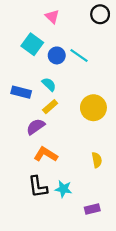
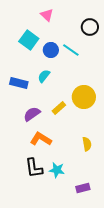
black circle: (100, 14) -> (90, 27), moved
cyan semicircle: (49, 84) -> (44, 76), turned -96
yellow rectangle: (50, 107) -> (59, 108), moved

